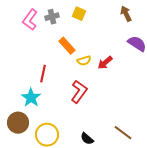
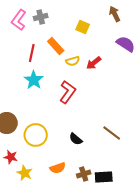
yellow square: (79, 14) -> (83, 27), moved
red line: (43, 74) -> (32, 53), moved
cyan star: (31, 98) -> (34, 80), moved

